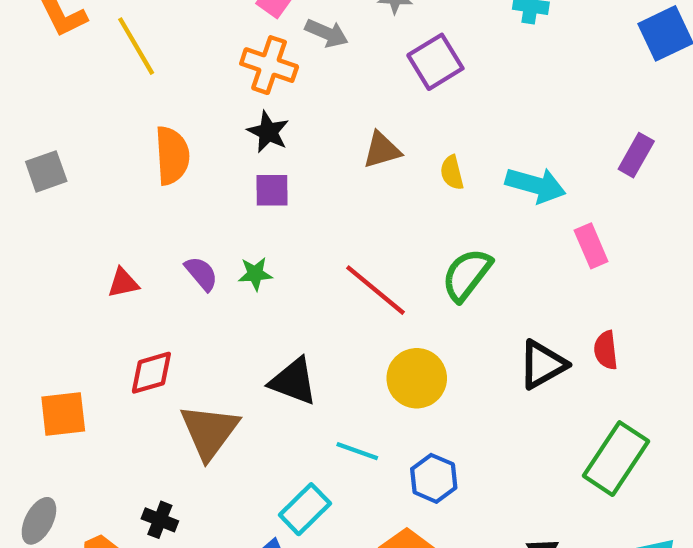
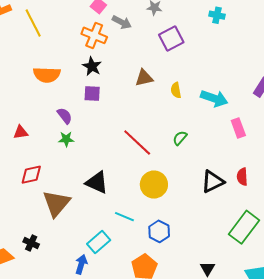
orange semicircle: (172, 156) -> (47, 75), turned 92
purple semicircle: (201, 273) -> (65, 116), moved
green star: (255, 274) -> (66, 139), moved
green semicircle: (467, 275) -> (180, 138), size x0.6

